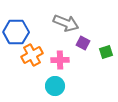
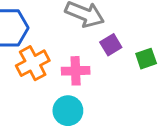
purple square: (83, 43) -> (111, 45), turned 32

